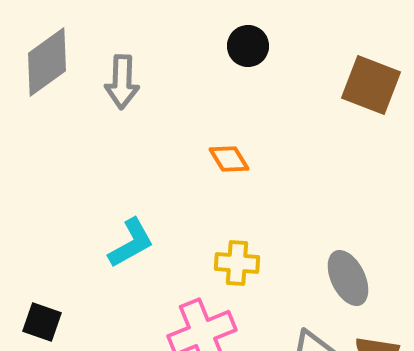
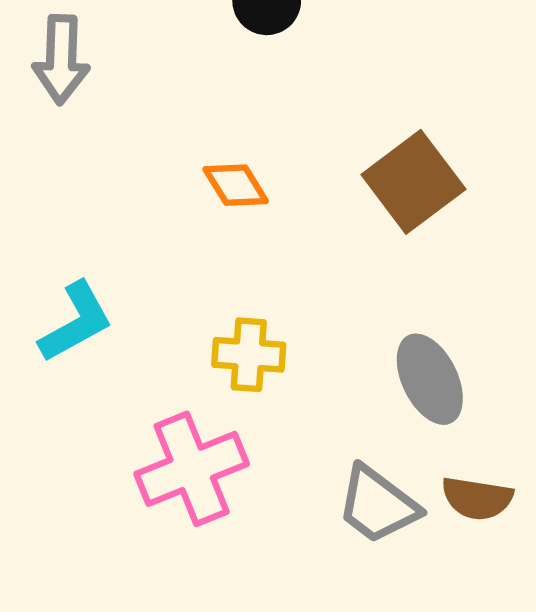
brown square: (371, 85) -> (413, 182), moved, turned 32

